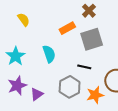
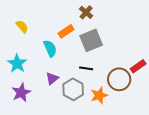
cyan semicircle: (49, 54) -> (50, 48), moved
purple triangle: (37, 94) -> (52, 78), moved

